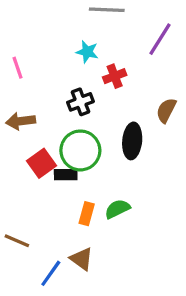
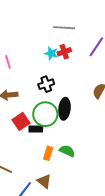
red cross: (115, 76) -> (64, 52), moved
black ellipse: (132, 141) -> (64, 109), moved
green semicircle: (117, 209) -> (67, 151), turned 49

